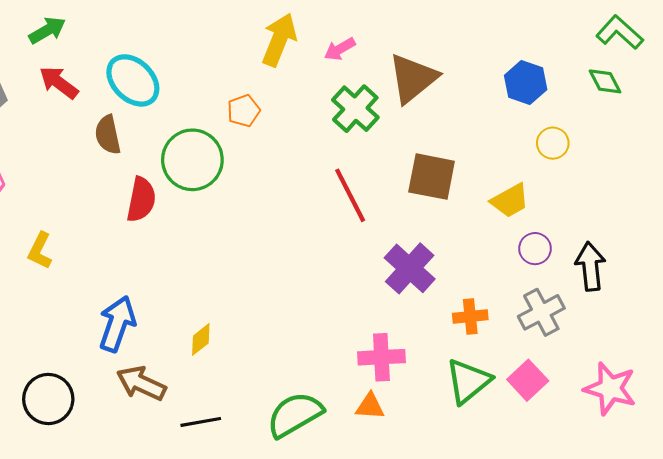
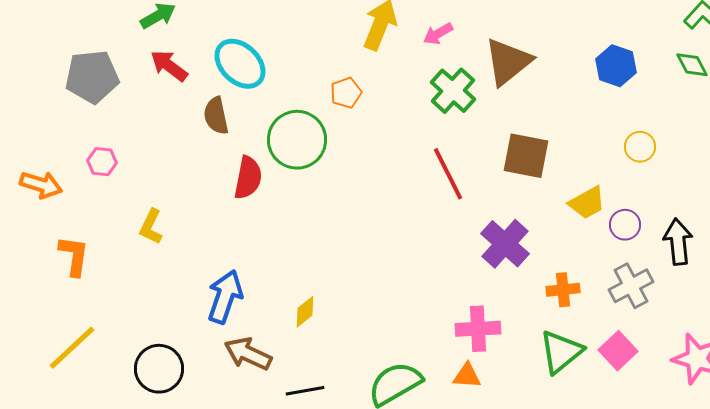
yellow circle: (553, 143) -> (640, 147), moved
yellow trapezoid: (510, 201) -> (587, 203), moved

